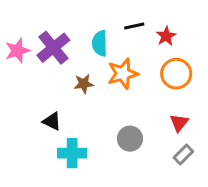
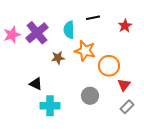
red star: (166, 36) -> (125, 26), moved
orange star: (123, 74) -> (85, 51), turned 30
orange circle: (176, 74) -> (109, 66), moved

